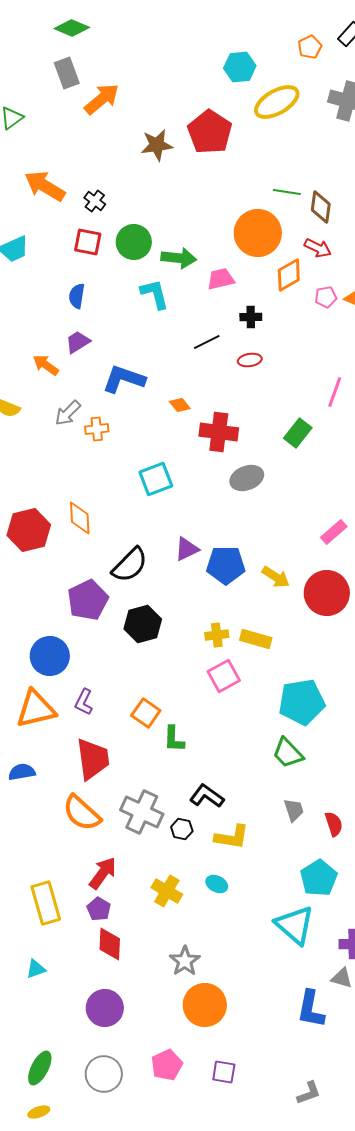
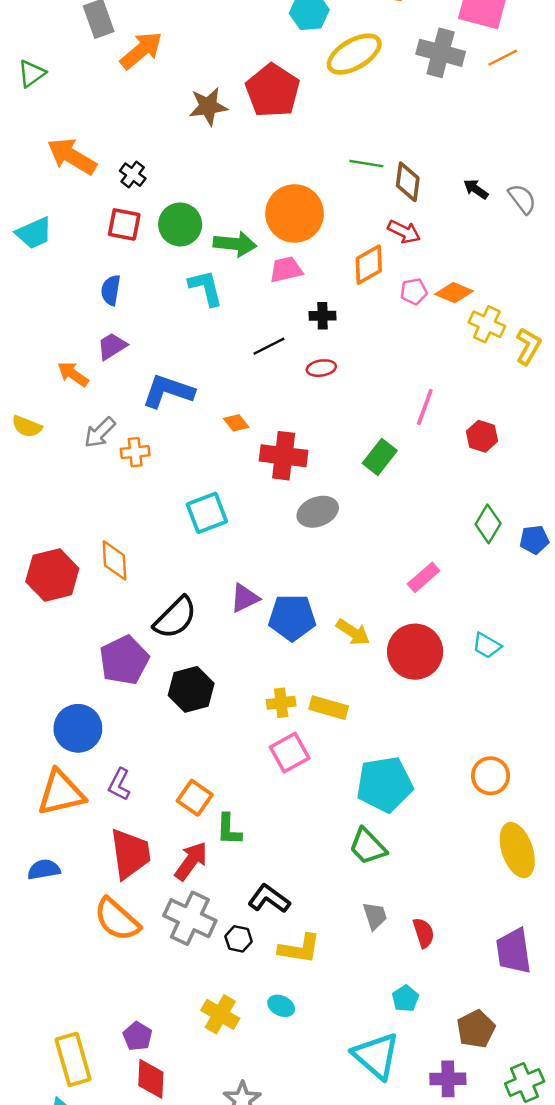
orange circle: (258, 233) -> (295, 214), moved
red arrow: (103, 873) -> (191, 861), moved
cyan pentagon: (319, 878) -> (405, 999), size x0.6
yellow rectangle: (46, 903) -> (73, 1059), moved

